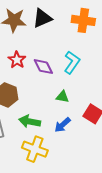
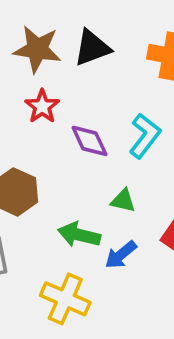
red star: (17, 60) -> (42, 106), moved
green arrow: (30, 121) -> (79, 235), moved

